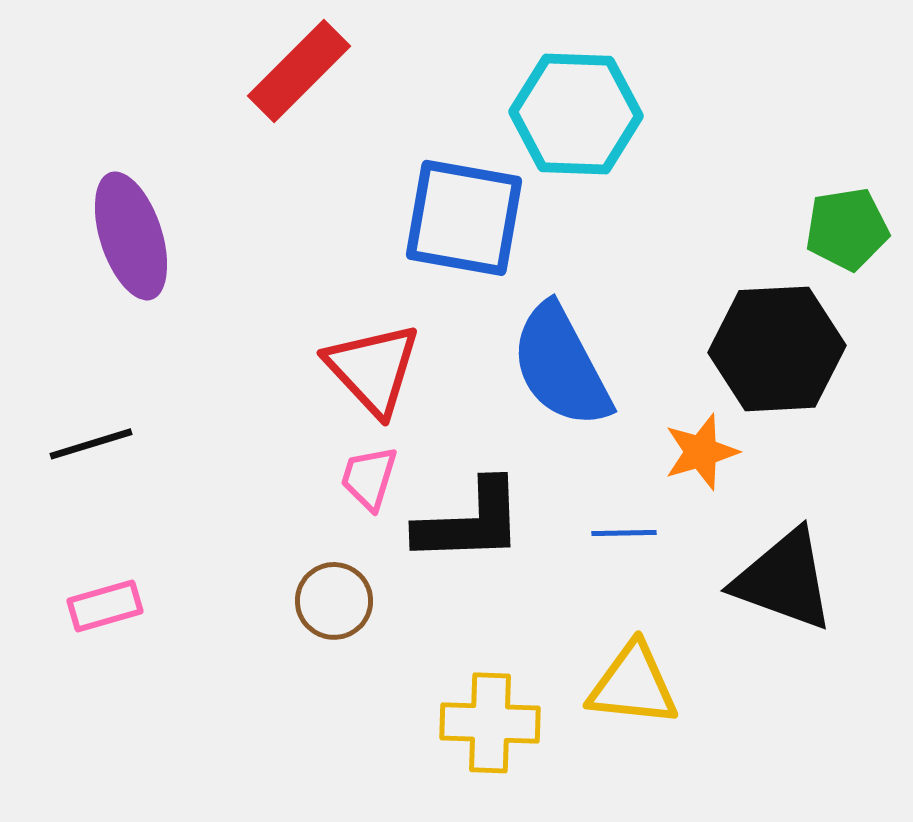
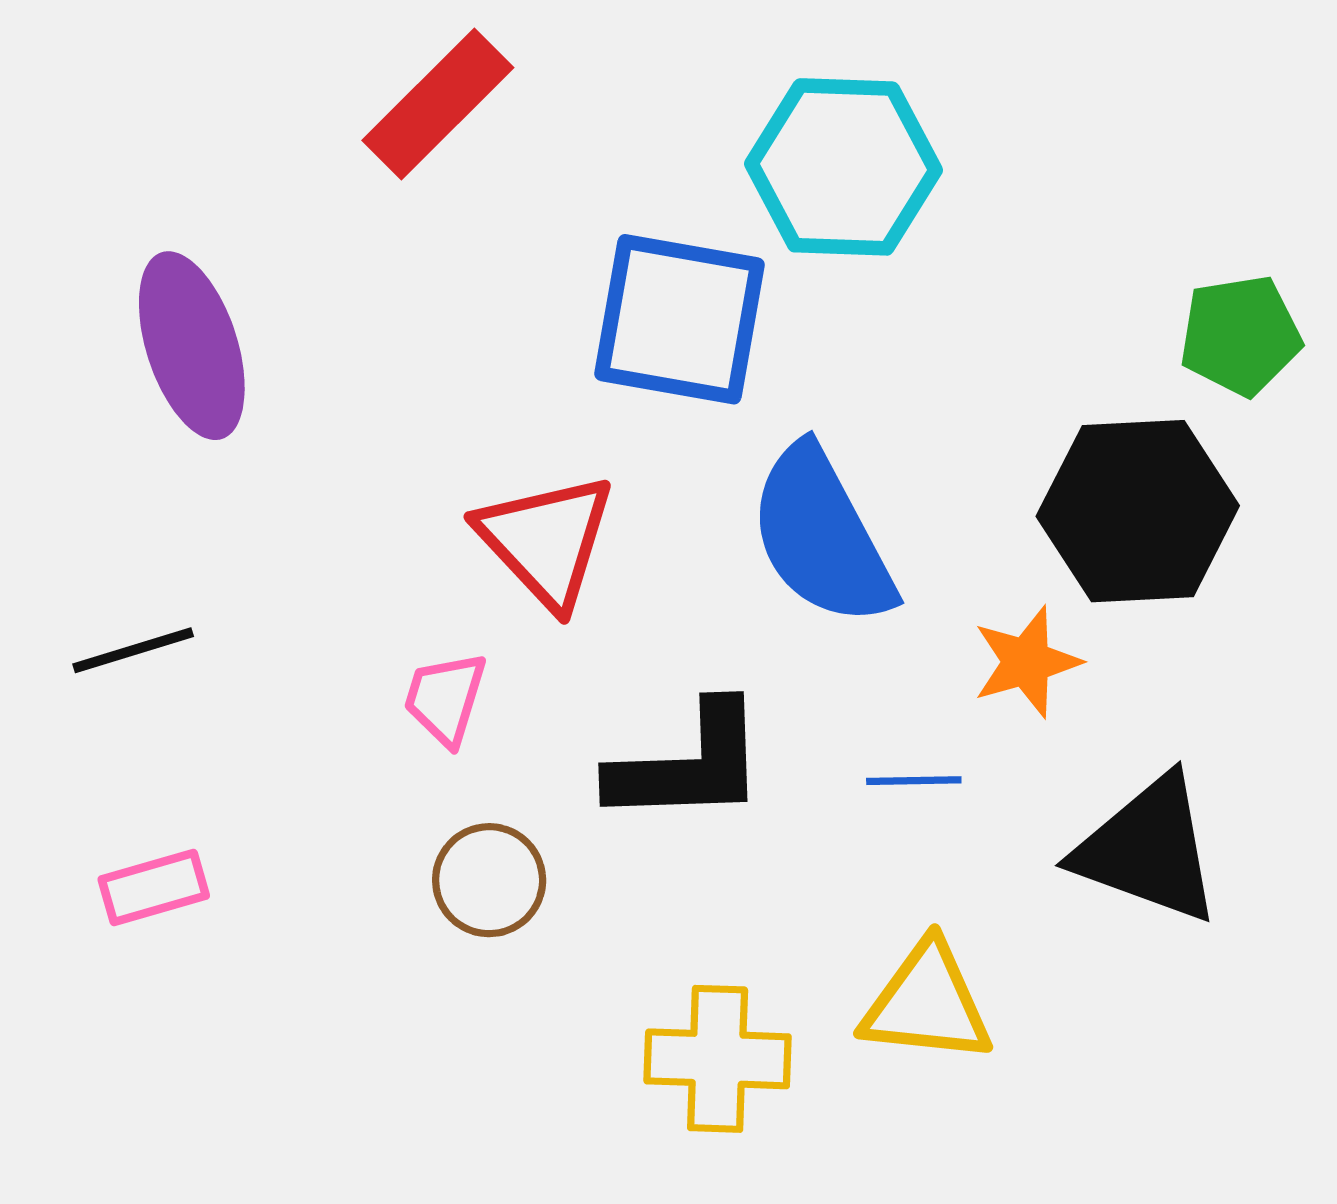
pink trapezoid: (369, 478) -> (445, 699), moved

